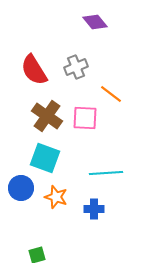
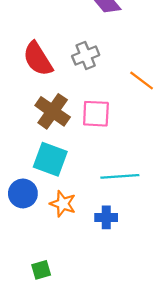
orange line: (111, 94) -> (142, 81), moved

